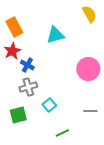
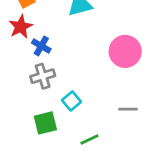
green square: (18, 115) -> (45, 123), moved

